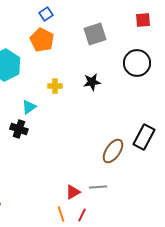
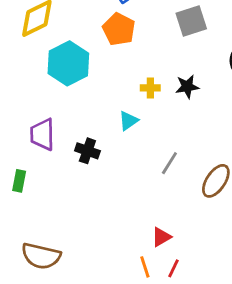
yellow cross: (55, 86) -> (150, 88), moved
cyan triangle: (29, 107) -> (128, 121), moved
gray line: (98, 187) -> (169, 163), moved, turned -54

